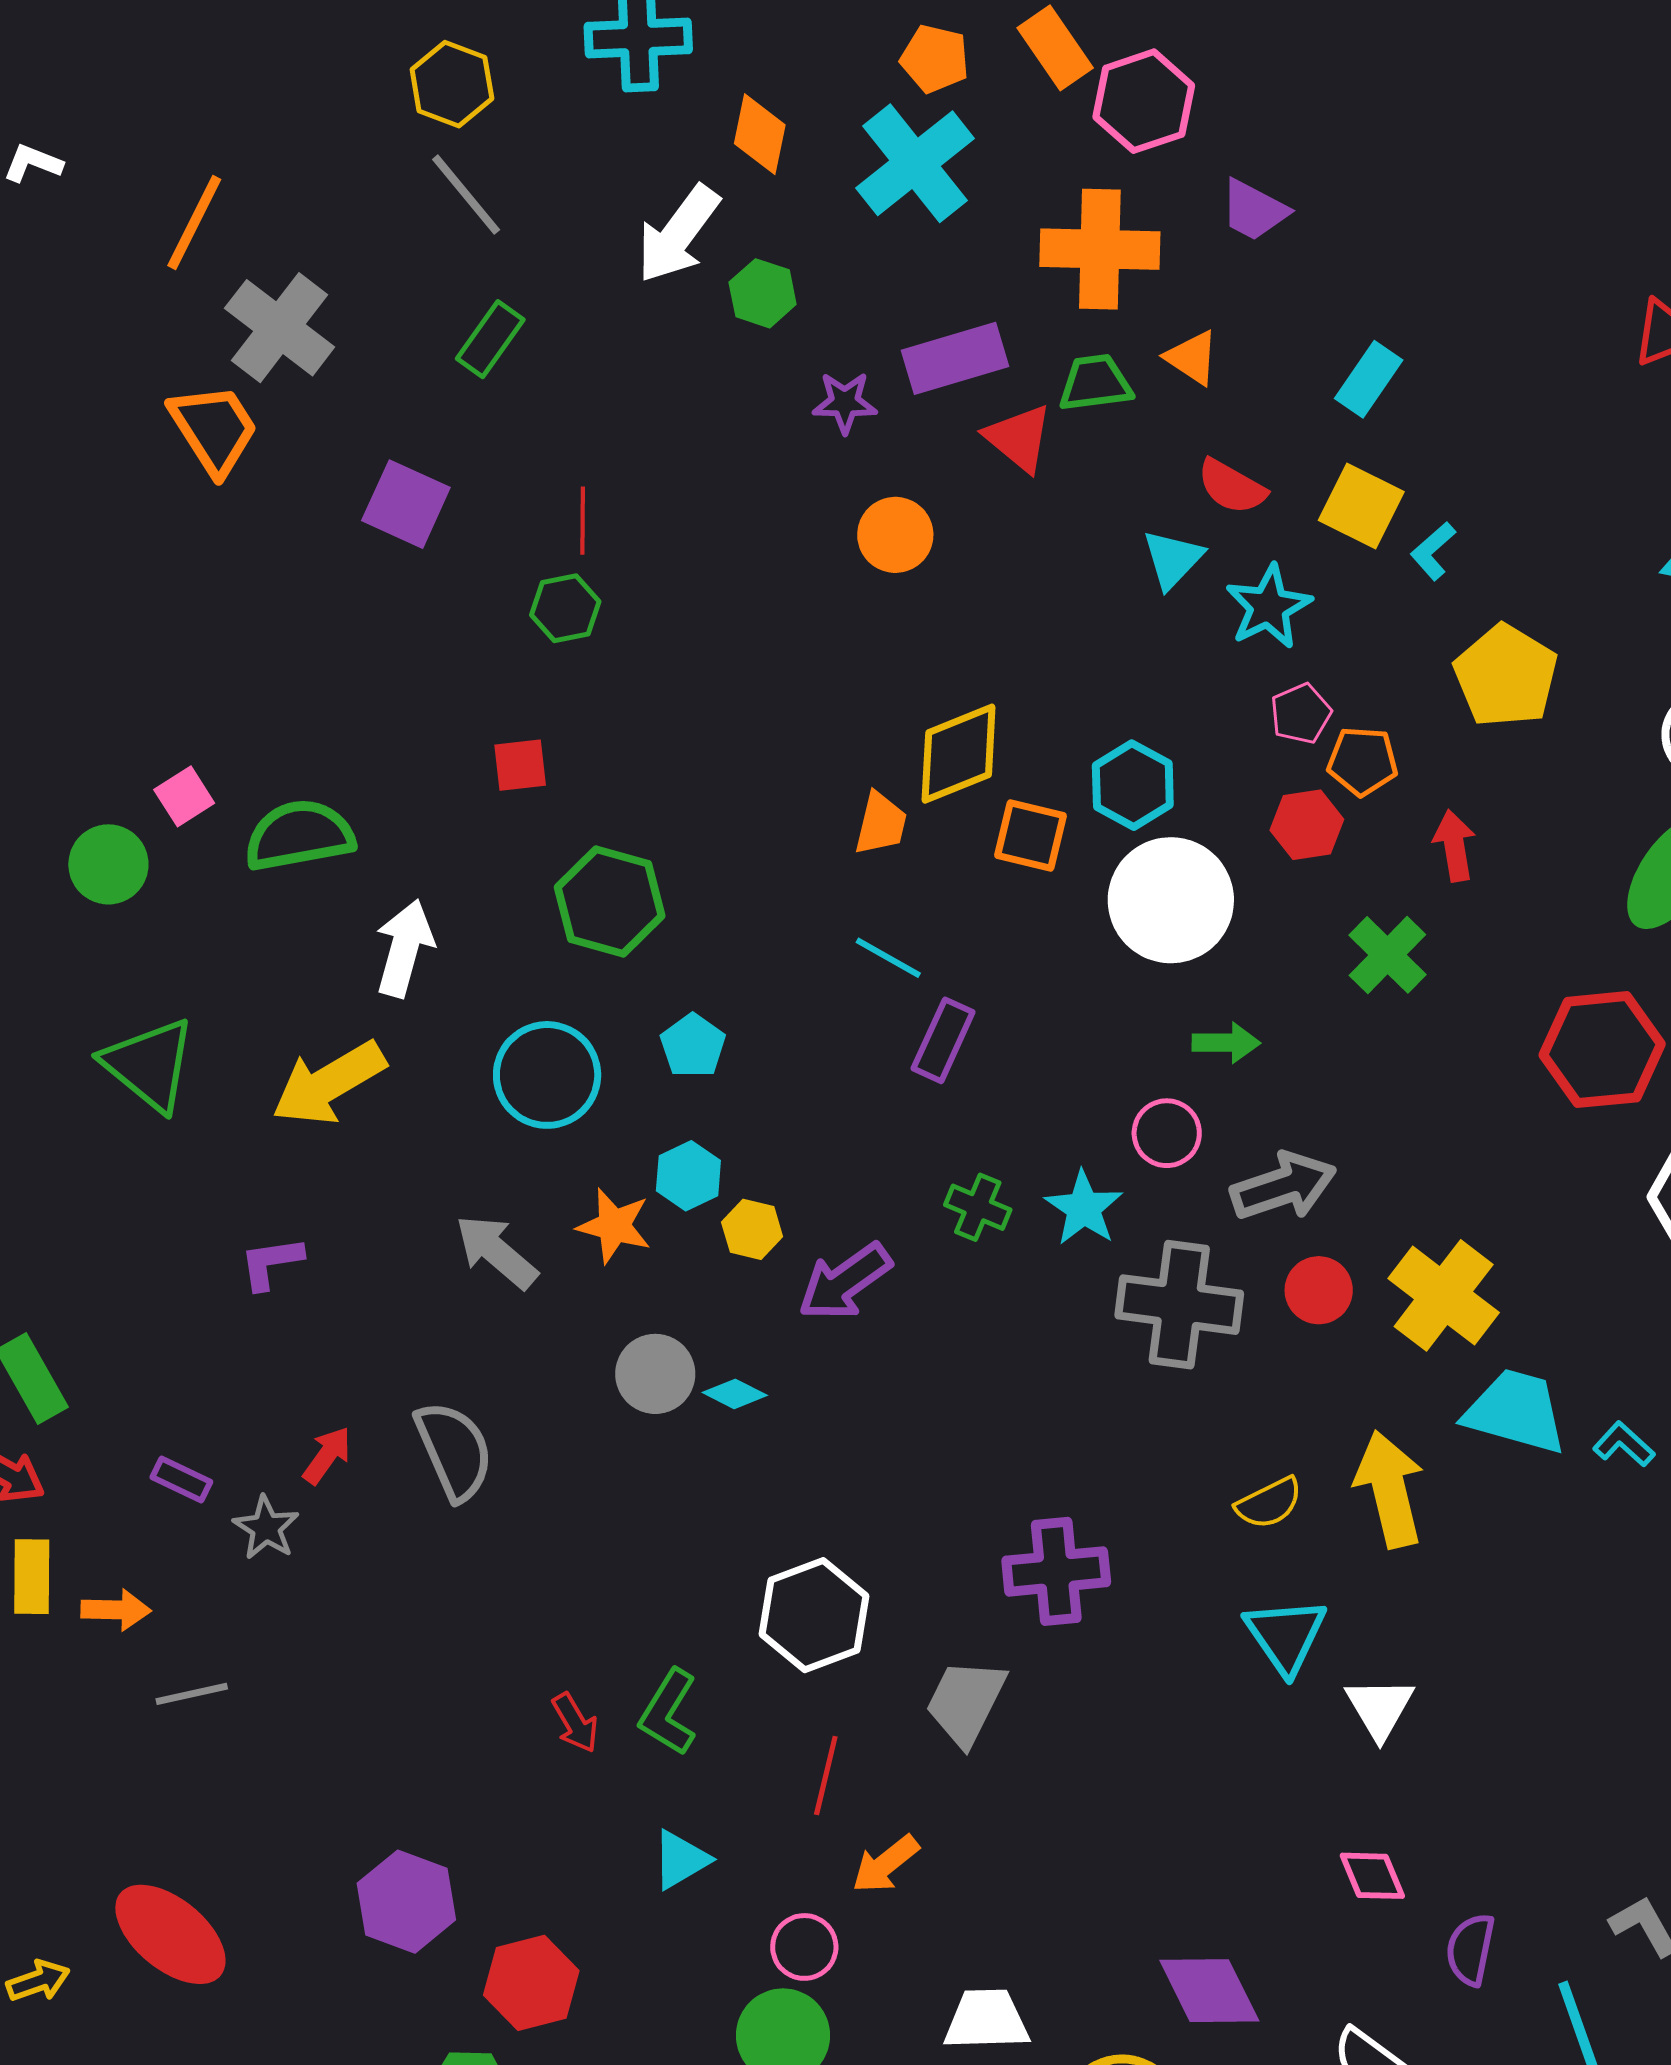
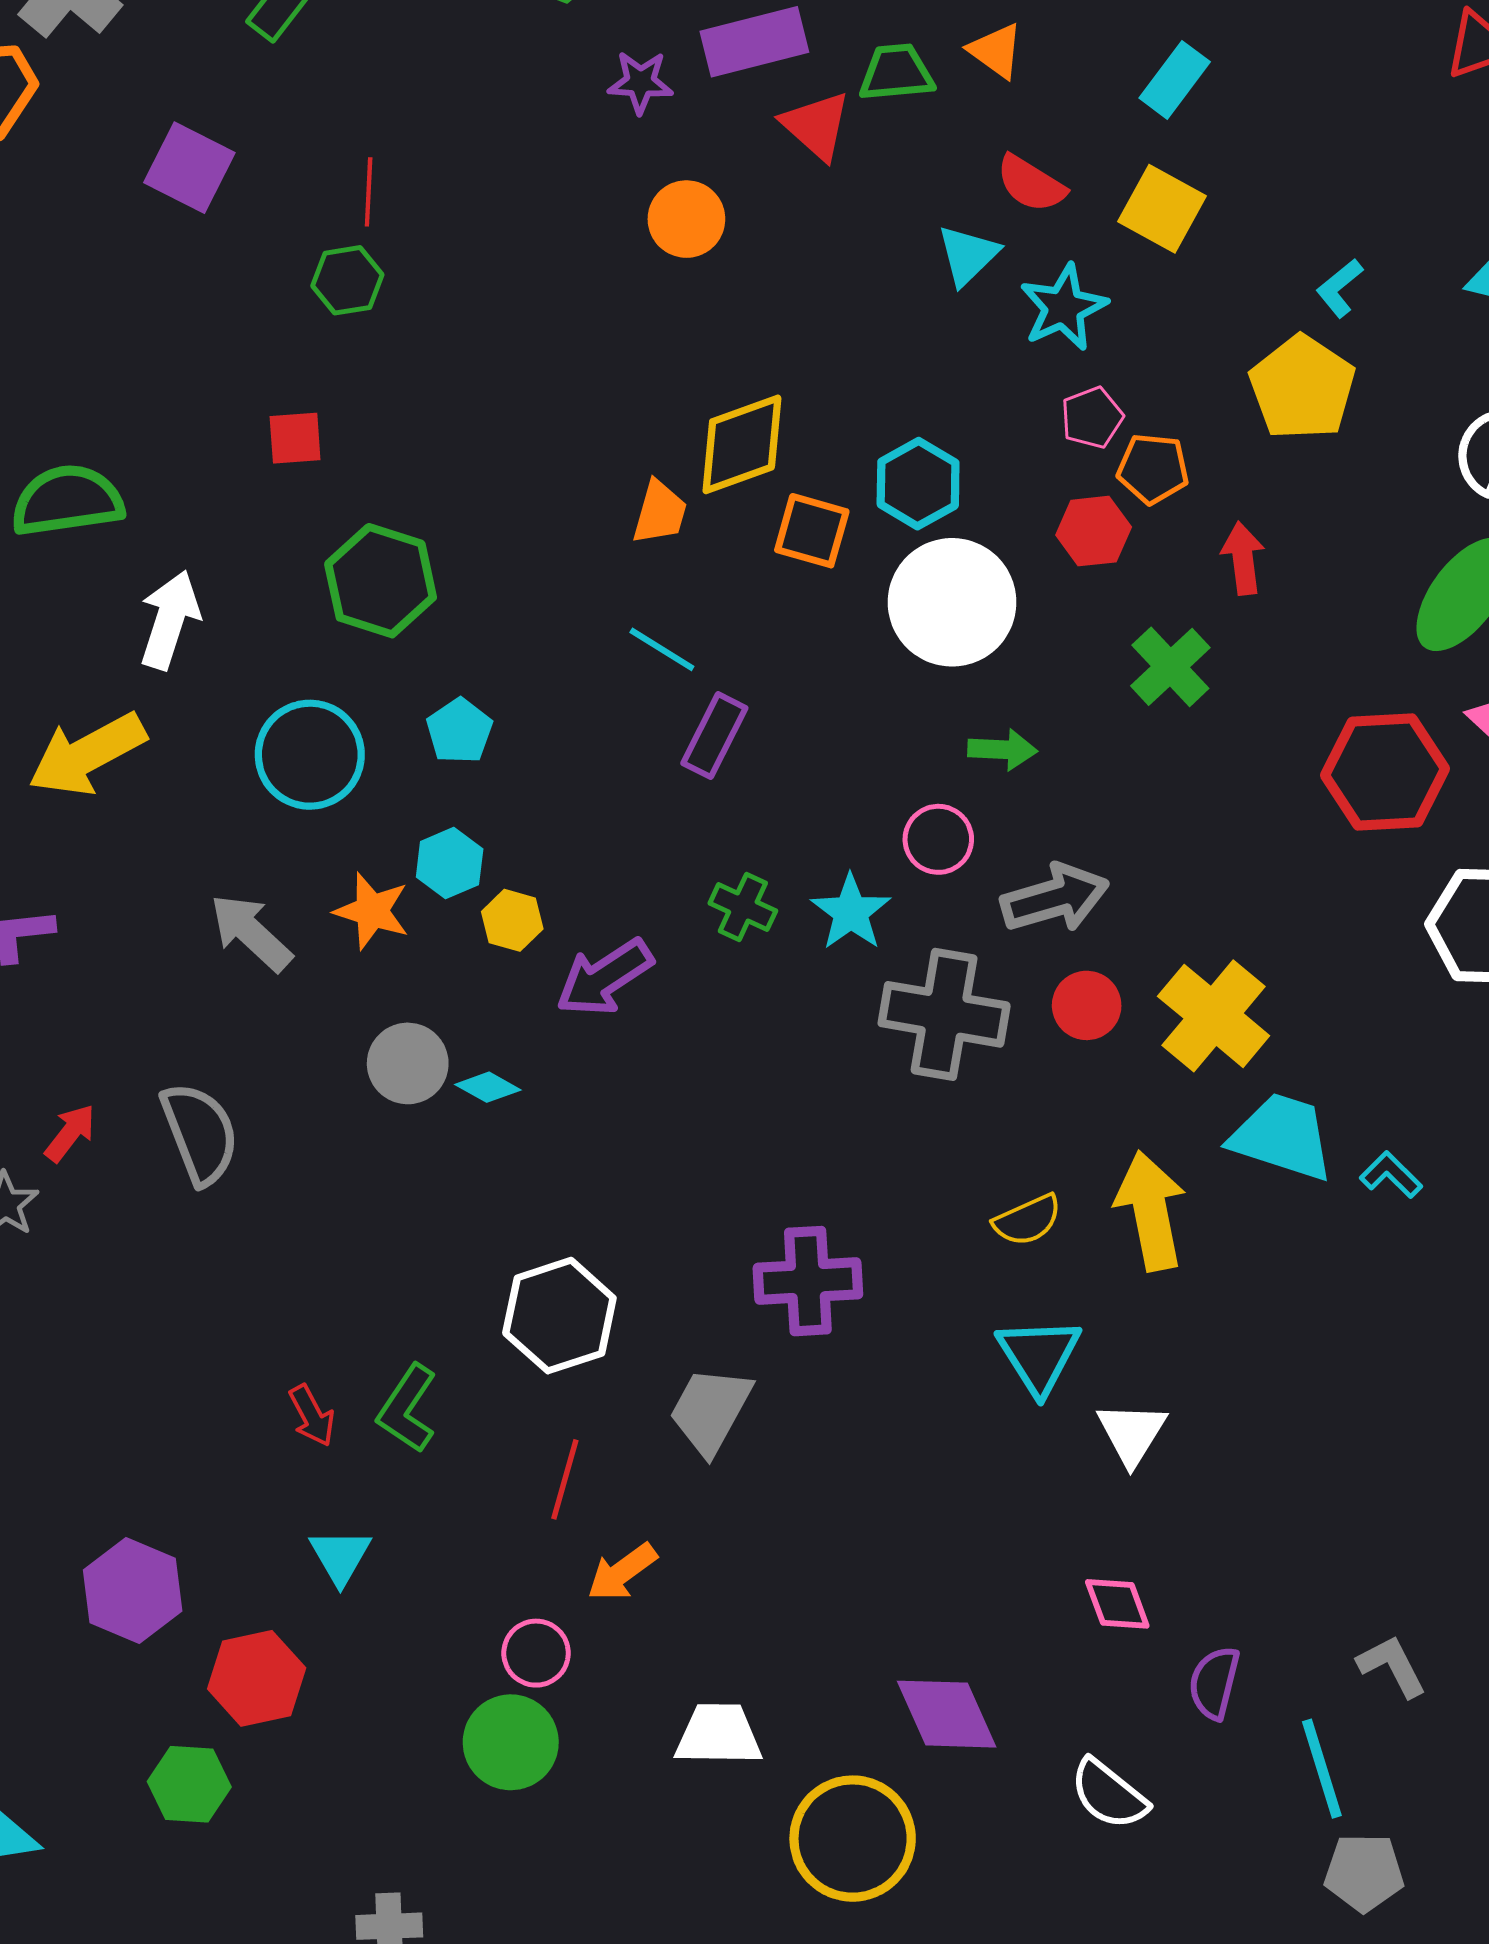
cyan L-shape: (1433, 551) -> (1340, 288), moved
cyan triangle: (681, 1860) -> (340, 1556), moved, turned -32

